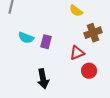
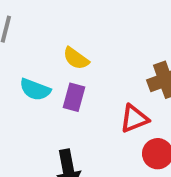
yellow semicircle: (76, 11) -> (76, 58), moved

